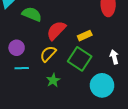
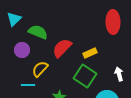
purple circle: (17, 48) -> (22, 50), moved
yellow semicircle: (48, 54) -> (40, 69), moved

